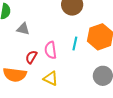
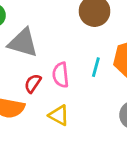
gray triangle: (23, 29) -> (23, 43), size x1.6

